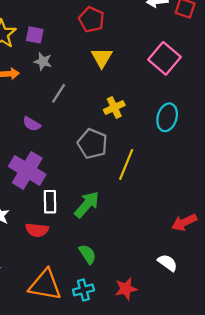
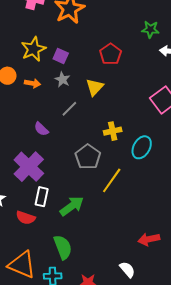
yellow triangle: (102, 58) -> (95, 87), moved
cyan ellipse: (167, 117) -> (142, 147), moved
green semicircle: (87, 254) -> (63, 247), size x1.4

